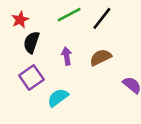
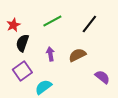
black line: (102, 18) -> (89, 24), moved

